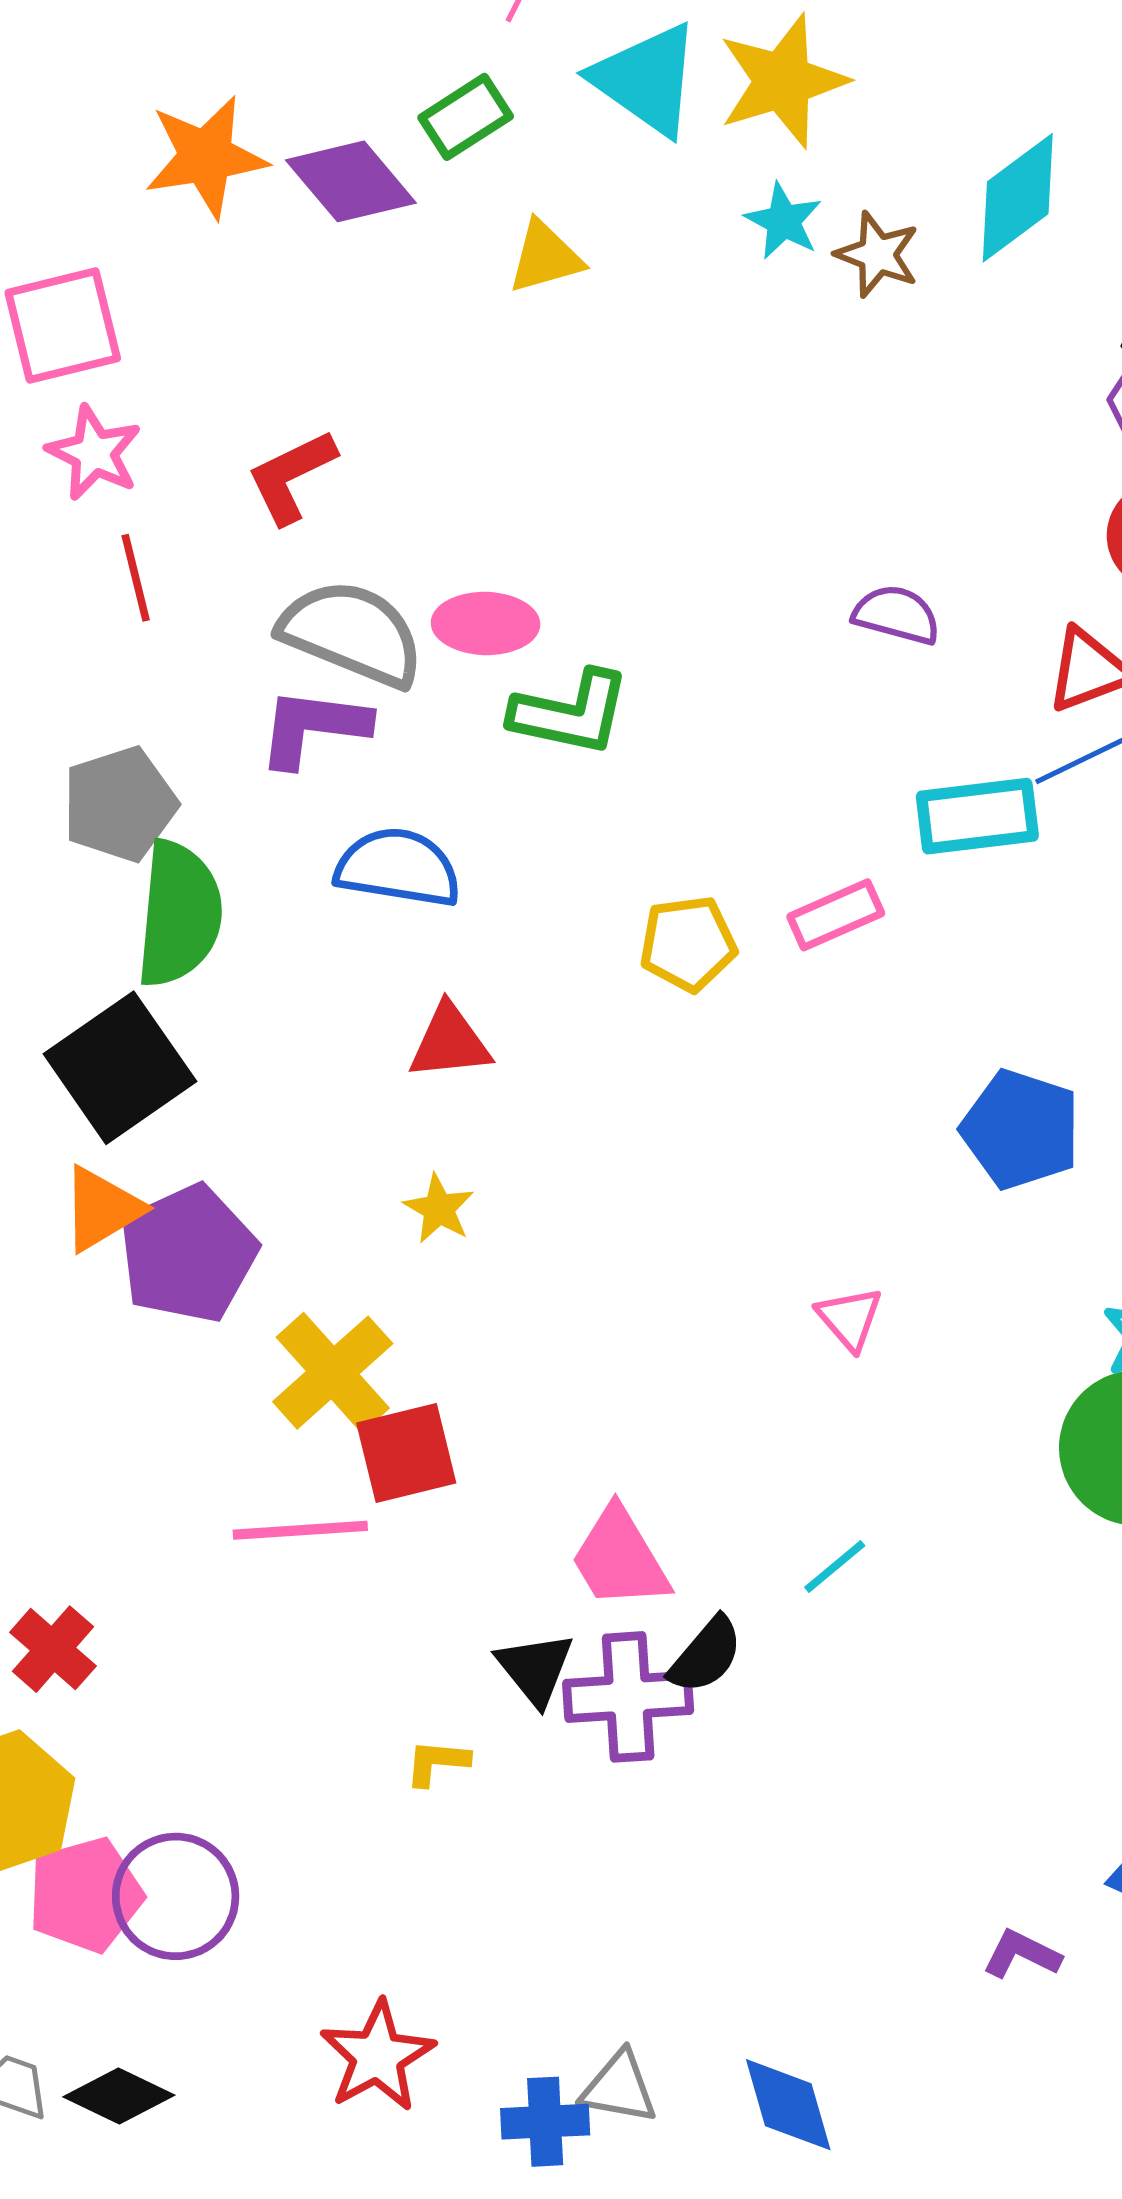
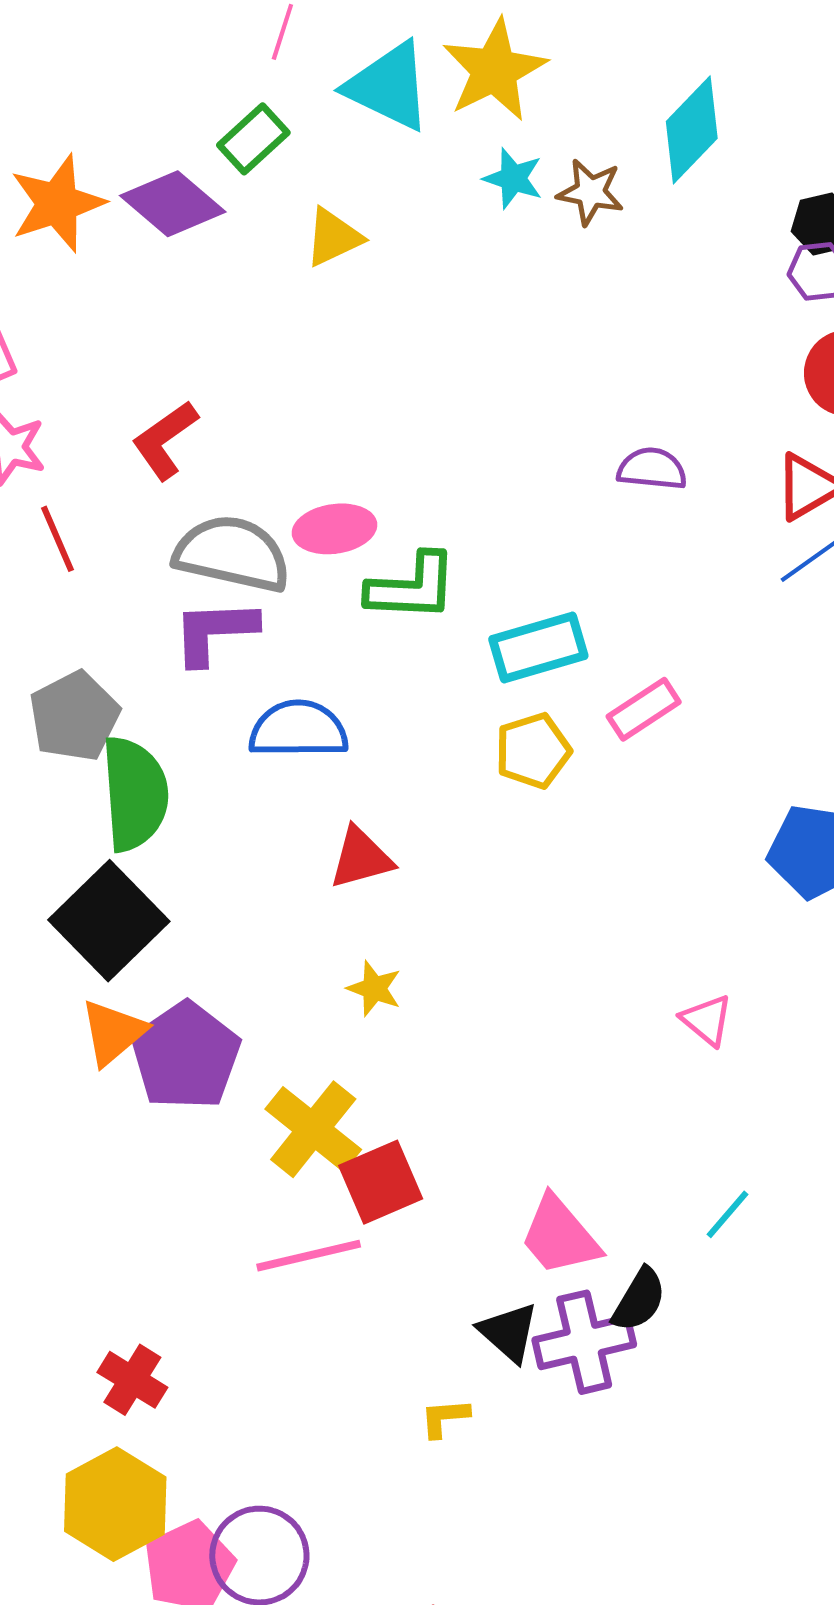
cyan rectangle: (977, 816) -> (538, 648), moved

